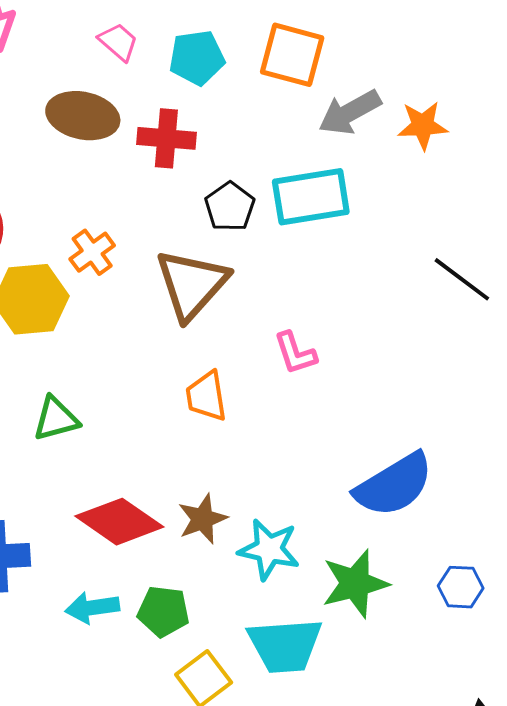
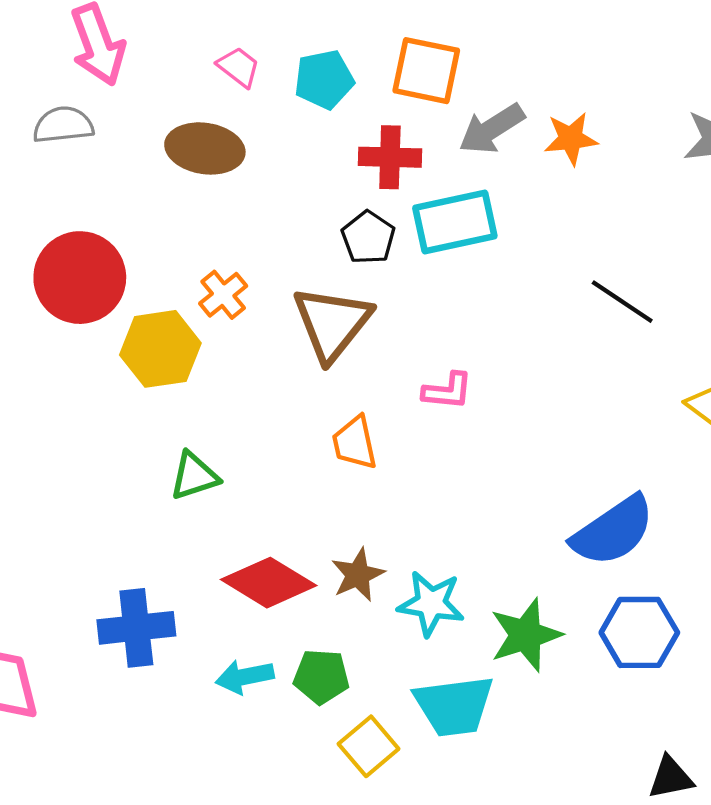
red cross: (166, 138) -> (390, 157), moved
pink L-shape: (295, 353) -> (447, 391), turned -63
blue semicircle: (394, 485) -> (613, 531), moved
blue hexagon: (461, 587) -> (639, 632), size x1.6

